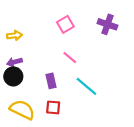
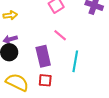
purple rectangle: (51, 81) -> (43, 56), size x1.5
cyan line: (86, 86) -> (75, 61), turned 60

